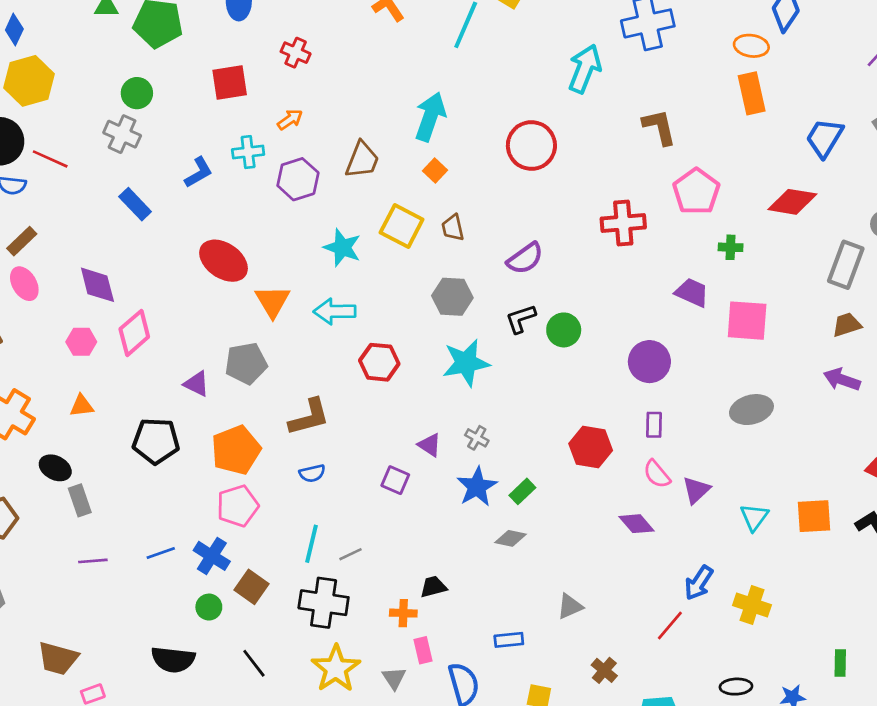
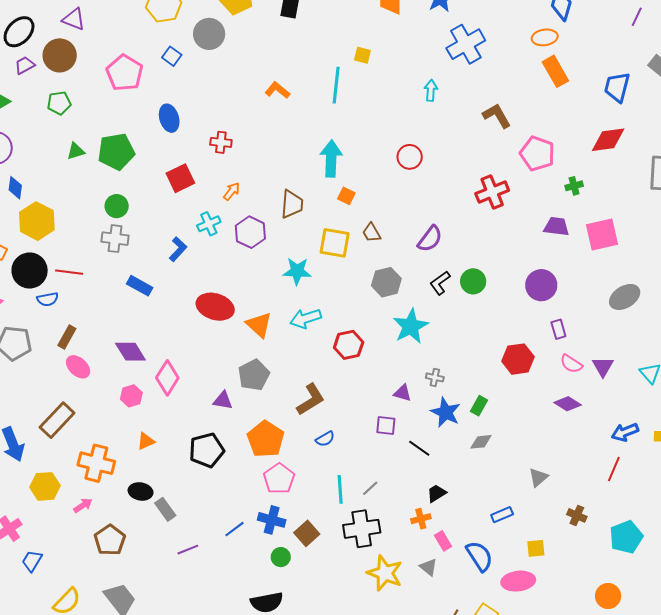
cyan arrow: (585, 69) -> (431, 90), size x0.6
red circle: (531, 145) -> (410, 157), size x0.7
blue arrow: (699, 583) -> (625, 432), turned 52
brown square: (252, 587) -> (307, 533), turned 30
black line: (254, 663) -> (419, 448), moved

